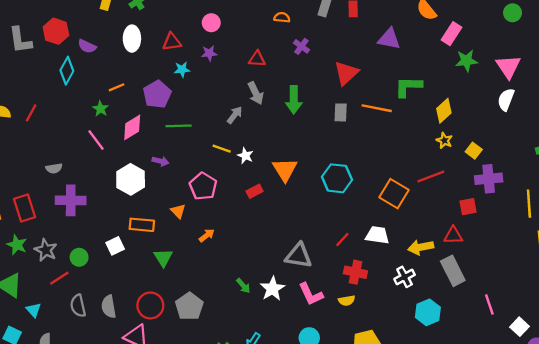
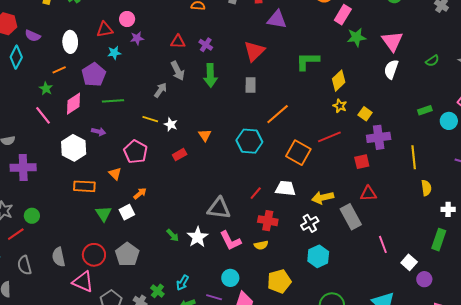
pink circle: (211, 23) -> (127, 19), moved
white ellipse: (132, 39) -> (70, 42), moved
purple triangle: (389, 39) -> (277, 19), moved
purple cross: (301, 46) -> (206, 45), moved
orange line: (377, 108) -> (278, 114), moved, turned -50
orange triangle: (285, 170) -> (205, 135), size x0.6
red triangle: (453, 235) -> (368, 194), moved
white square: (115, 246) -> (127, 212), moved
gray semicircle: (78, 306) -> (24, 265), moved
cyan hexagon: (428, 312) -> (318, 256), moved

